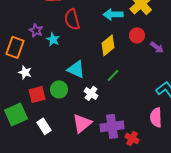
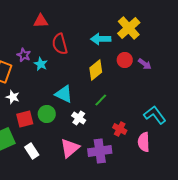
purple arrow: (157, 47) -> (145, 64), moved
red cross: (132, 138) -> (120, 129), moved

